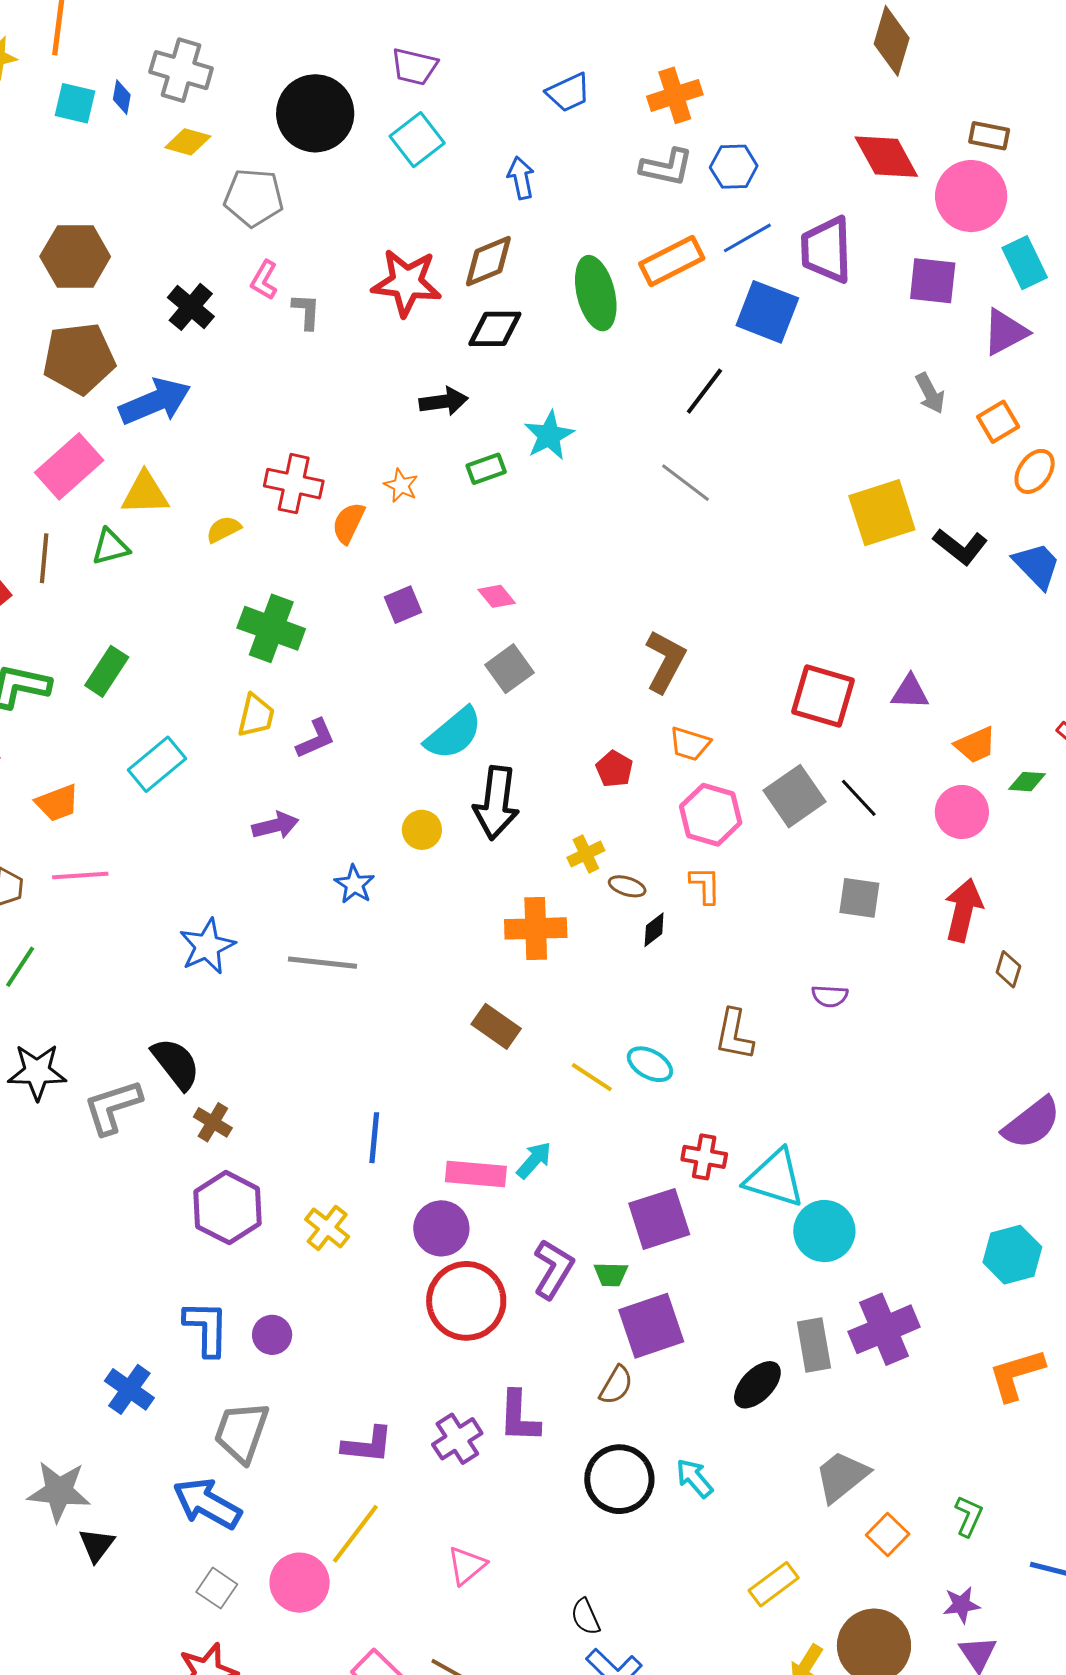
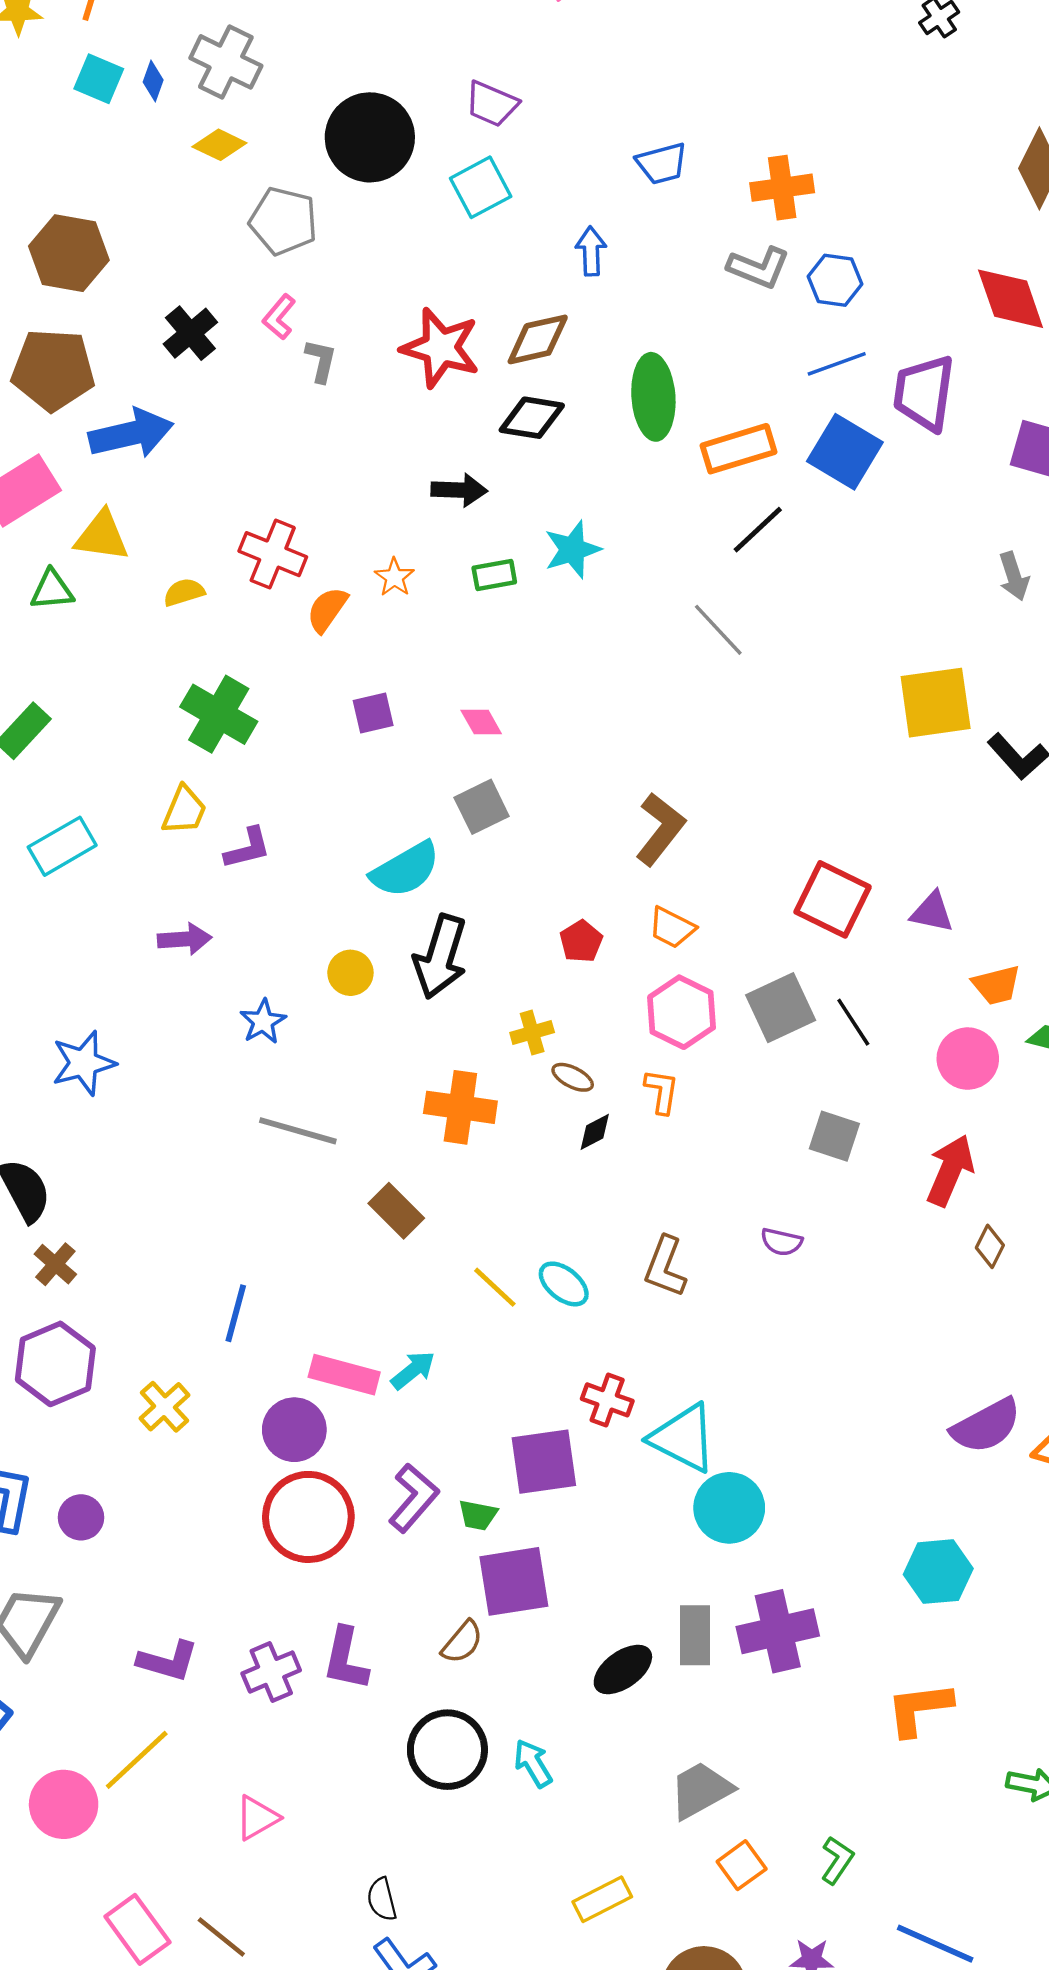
orange rectangle: (672, 261) -> (738, 449), moved
gray line: (323, 963) -> (298, 1131), moved

